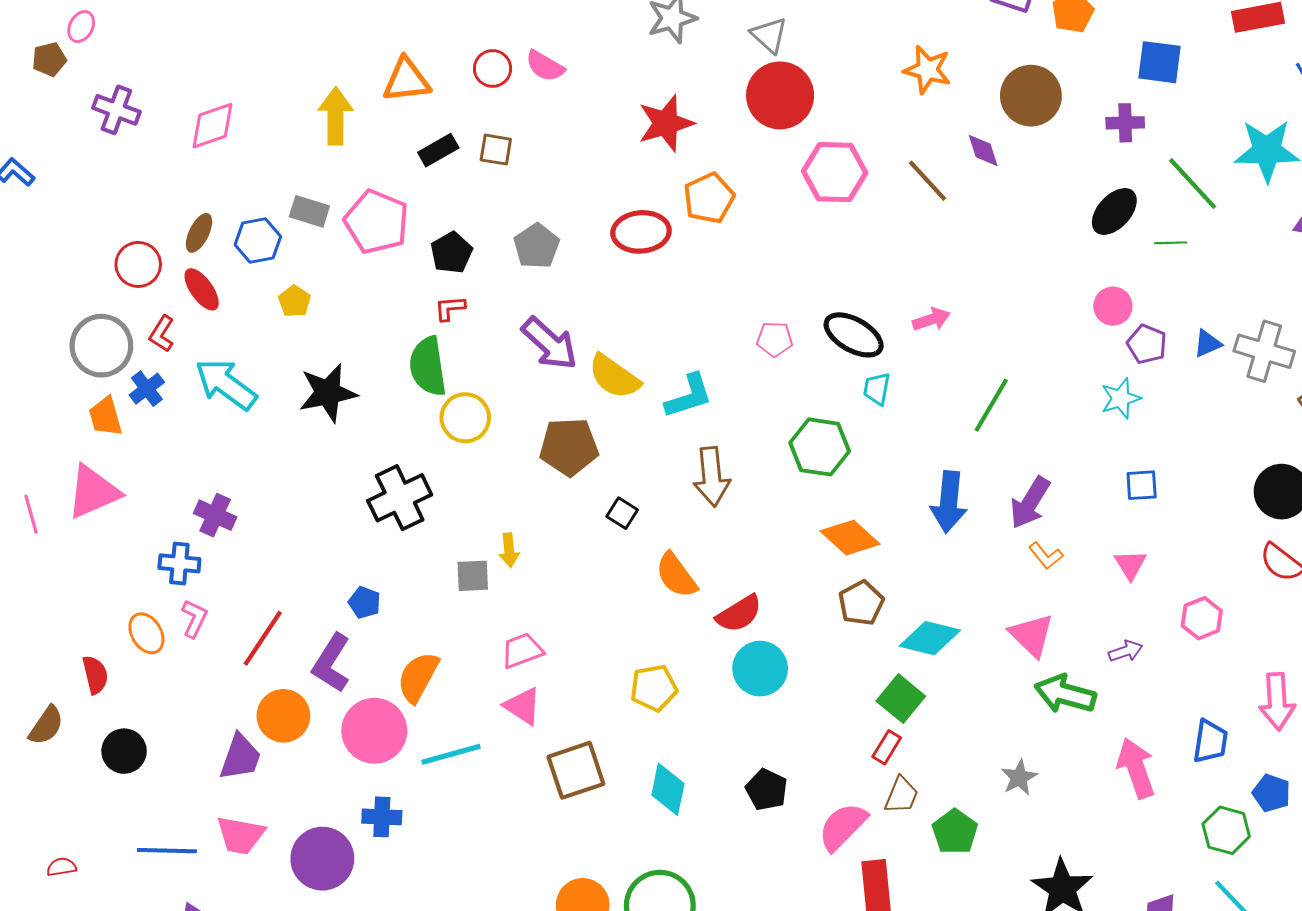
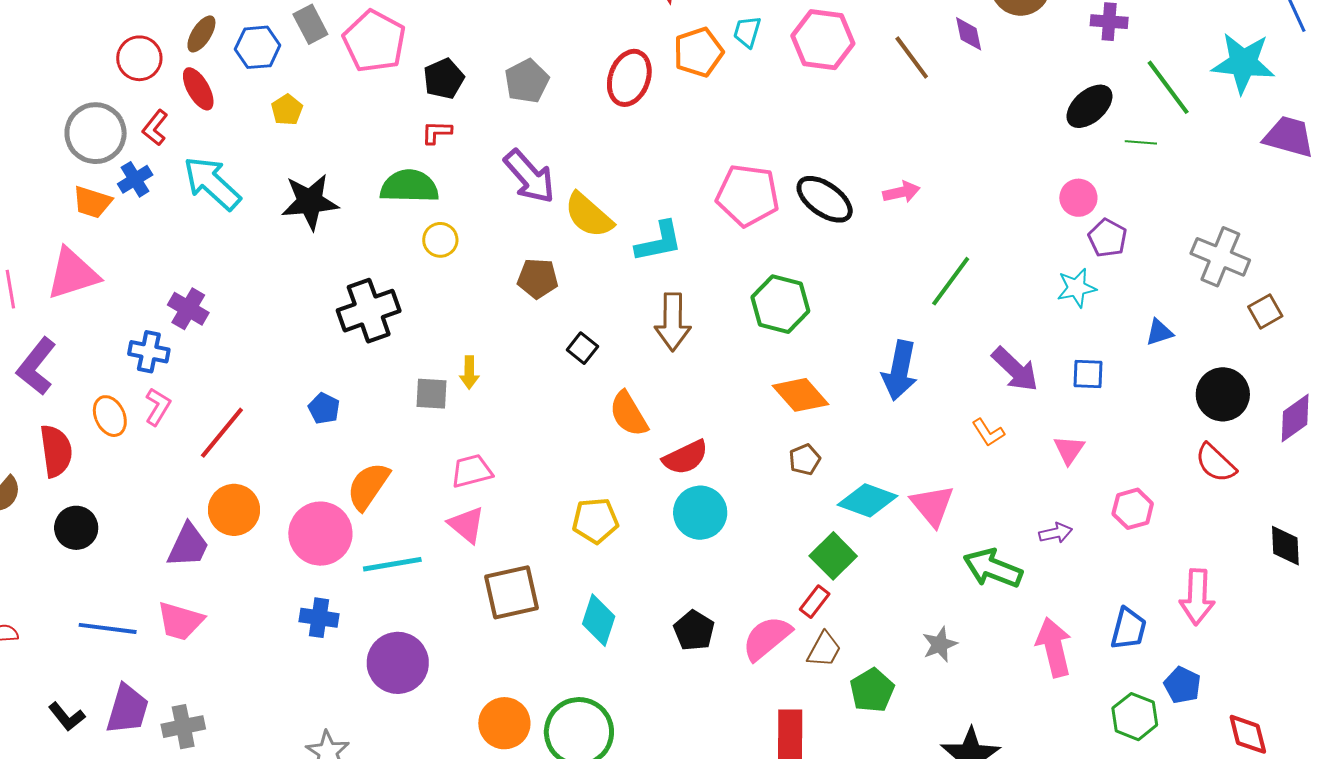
gray rectangle: (309, 211) -> (310, 24), turned 39
red ellipse: (641, 232) -> (629, 78), turned -72
pink pentagon: (775, 339) -> (748, 195), size x1.8
blue triangle: (1207, 344) -> (1159, 332), moved
green semicircle: (428, 366) -> (409, 186), turned 94
cyan trapezoid: (877, 389) -> (747, 32), moved
orange trapezoid: (105, 416) -> (92, 202), turned -63
yellow circle: (465, 418) -> (440, 240), size x0.7
brown pentagon: (569, 447) -> (538, 278), size x0.7
purple arrow: (1030, 503) -> (1015, 369), moved, turned -84
brown pentagon: (861, 603) -> (805, 459), size x0.7
pink triangle: (1032, 635) -> (932, 505), moved
purple L-shape: (331, 663) -> (36, 366), moved
red semicircle: (95, 675) -> (56, 451), size x1.4
pink semicircle: (843, 827) -> (767, 638), moved
purple circle: (322, 859) -> (398, 663), moved

